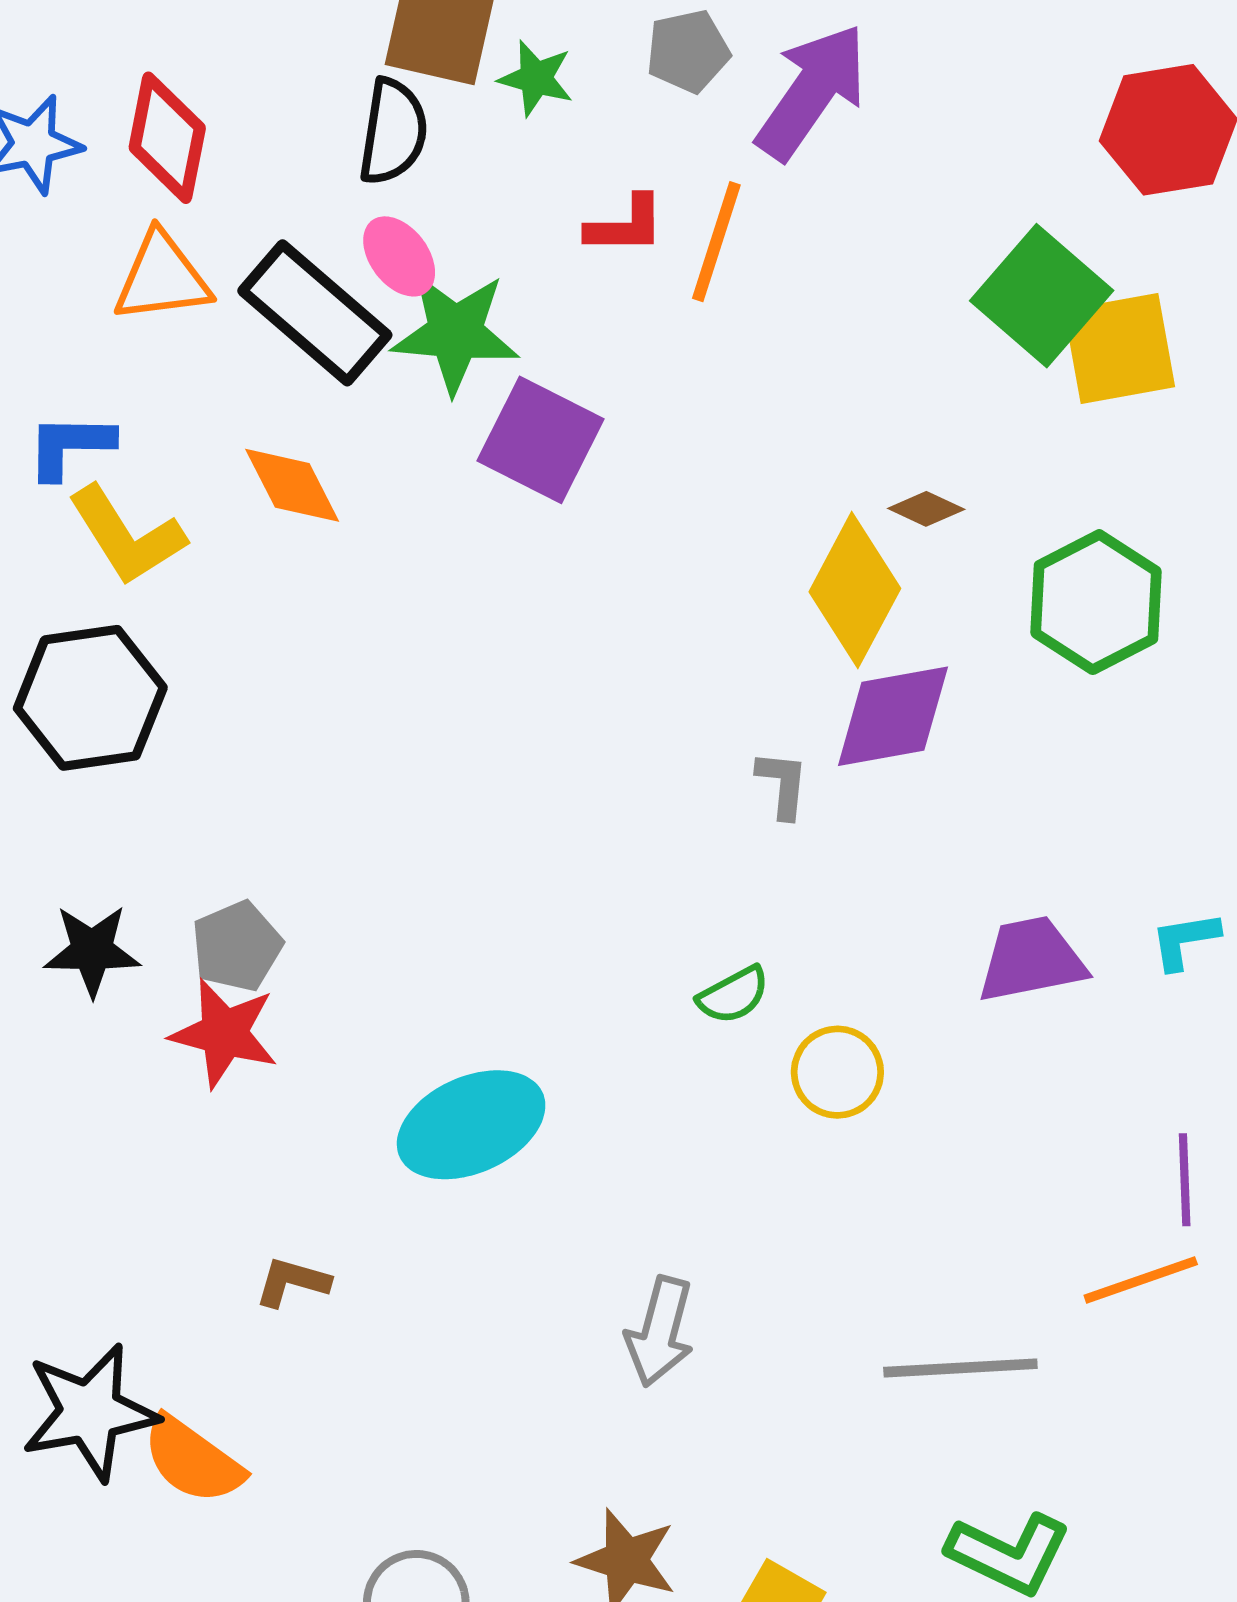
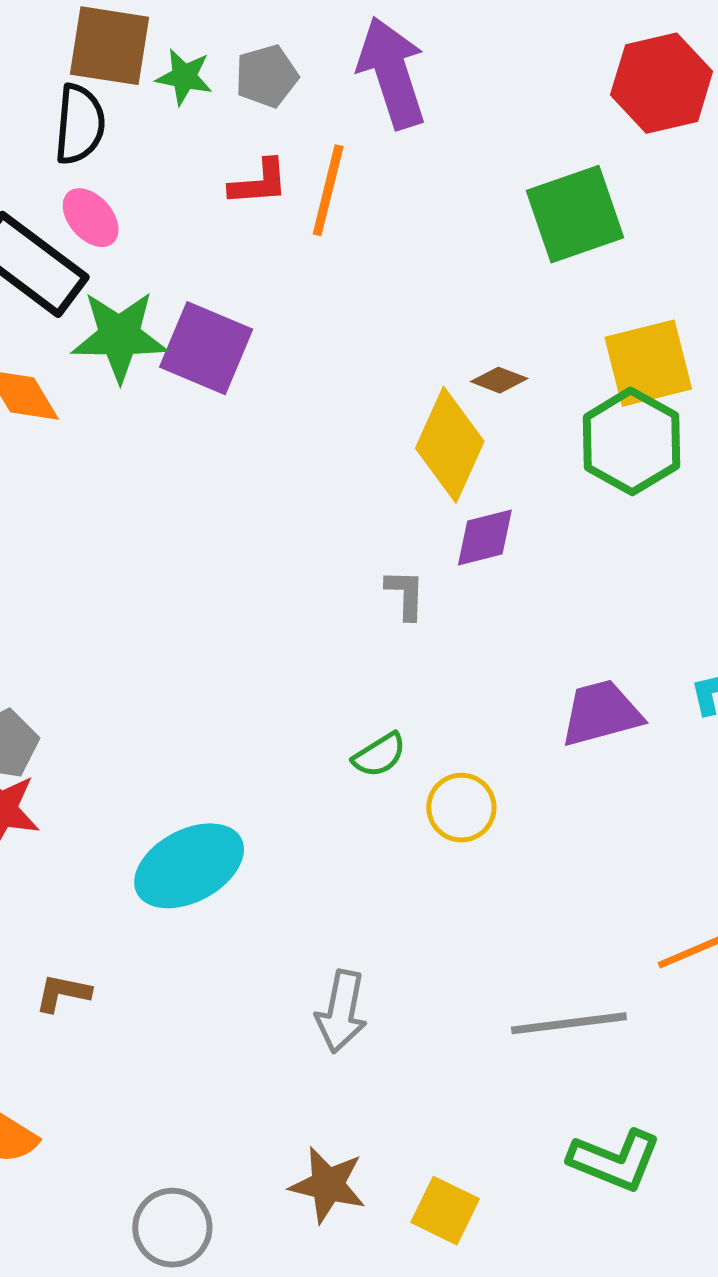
gray pentagon: (688, 51) -> (267, 76), moved
purple arrow: (812, 92) -> (392, 73), turned -49
green square: (1042, 296) -> (575, 214), turned 34
green star: (455, 333) -> (119, 336), moved
yellow square: (1119, 348) -> (648, 363), moved
purple diamond: (893, 716) -> (485, 538), size x0.7

